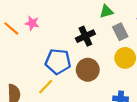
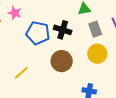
black cross: (85, 36) -> (63, 30), turned 36
blue pentagon: (58, 62) -> (38, 33), moved

